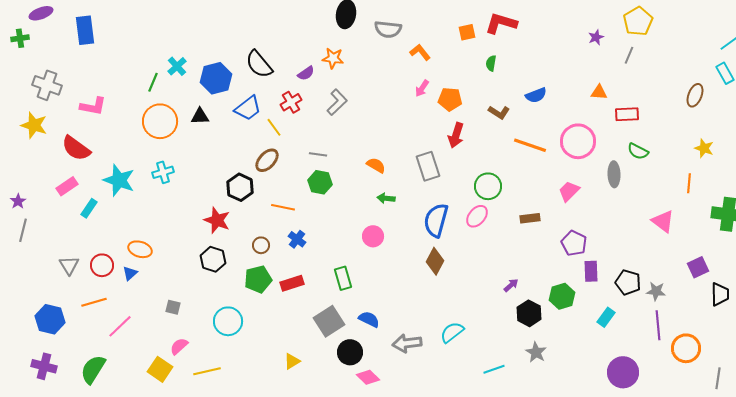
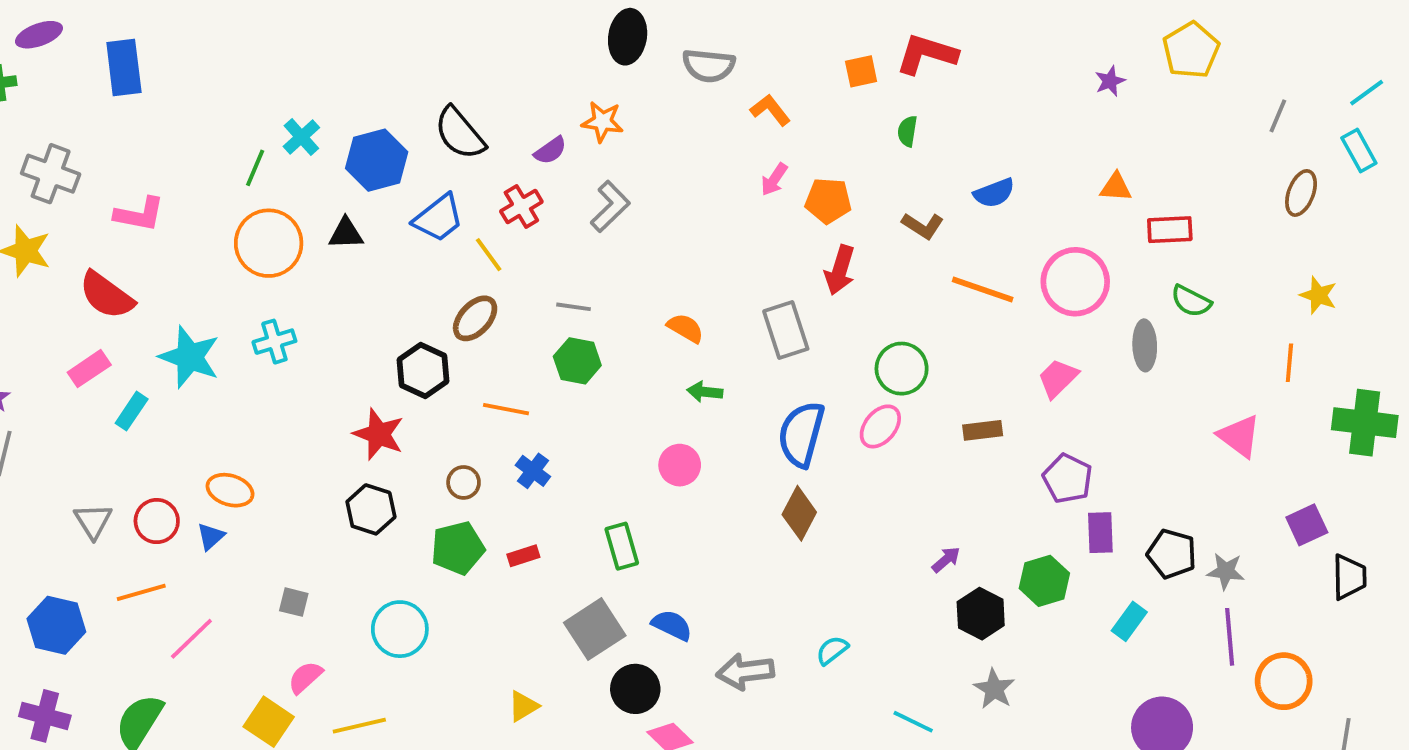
gray line: (629, 55) -> (1278, 116), moved
red rectangle: (292, 283) -> (523, 556), size x0.7
cyan semicircle: (452, 332) -> (832, 650), size x0.7
cyan line: (494, 369) -> (913, 722), turned 45

